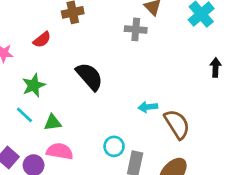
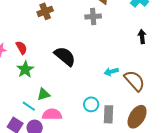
red semicircle: (42, 40) -> (21, 48), moved, turned -72
black arrow: (216, 67) -> (142, 36), moved
cyan line: (24, 115) -> (29, 106), moved

